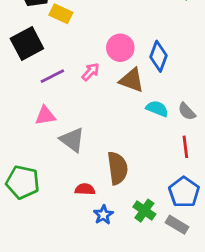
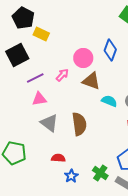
blue diamond: (159, 56) -> (110, 50), moved
pink triangle: (45, 116) -> (39, 99), moved
brown semicircle: (117, 168) -> (79, 124), moved

